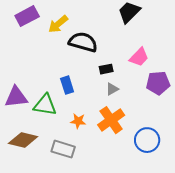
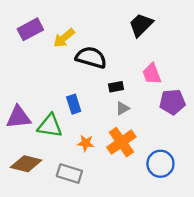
pink trapezoid: (139, 57) -> (152, 74), turned 115

